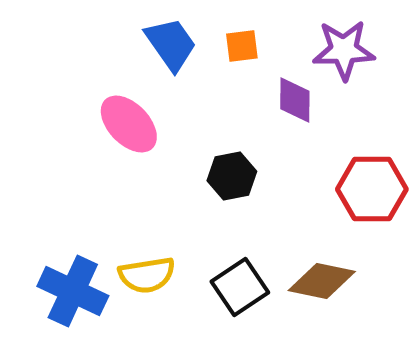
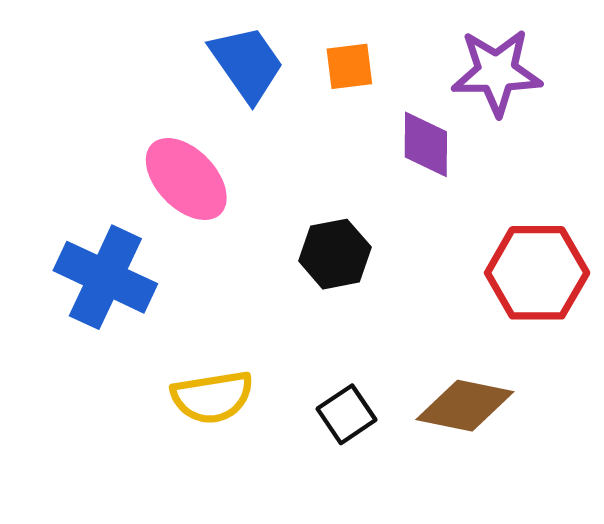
black square: (240, 287) -> (346, 414), size x0.7
blue cross: (73, 291) -> (105, 277), moved

